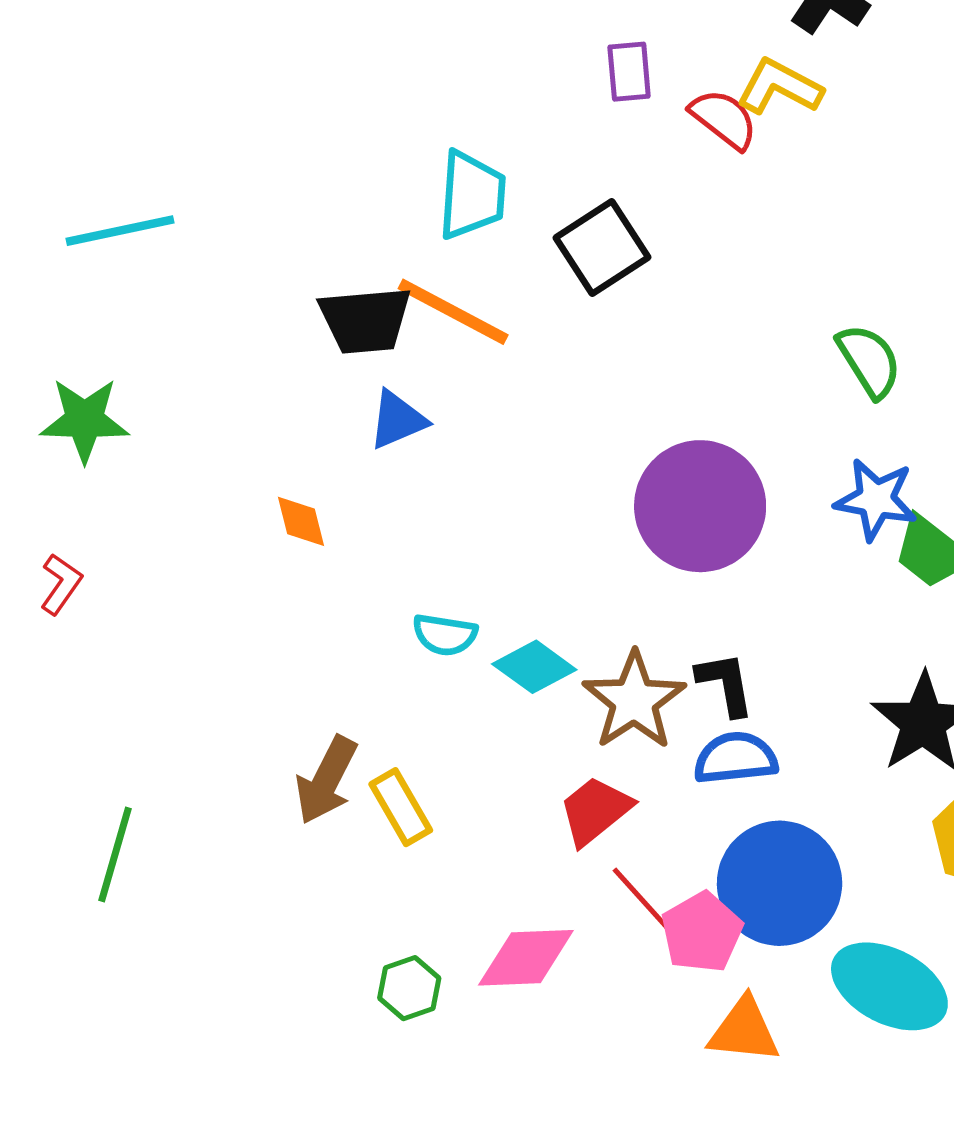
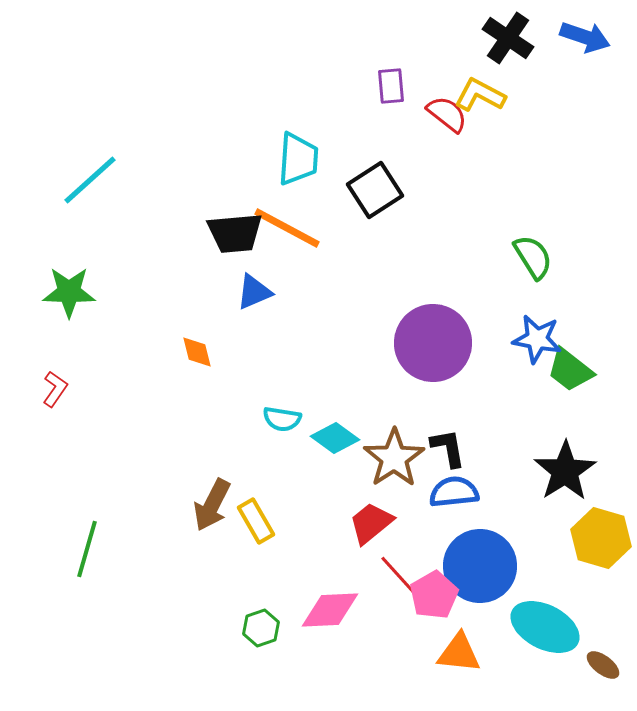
cyan line: (120, 231) -> (90, 180), turned -30

